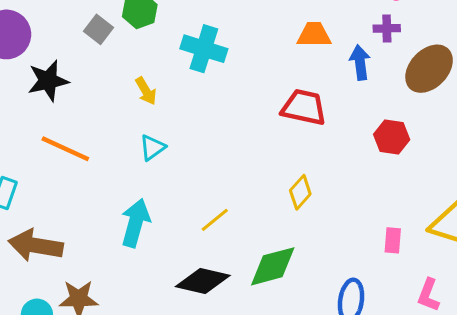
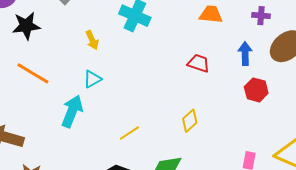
blue arrow: (360, 62) -> (245, 54), moved
red trapezoid: (304, 107) -> (199, 63), size x0.7
cyan arrow: (135, 223) -> (72, 111), moved

